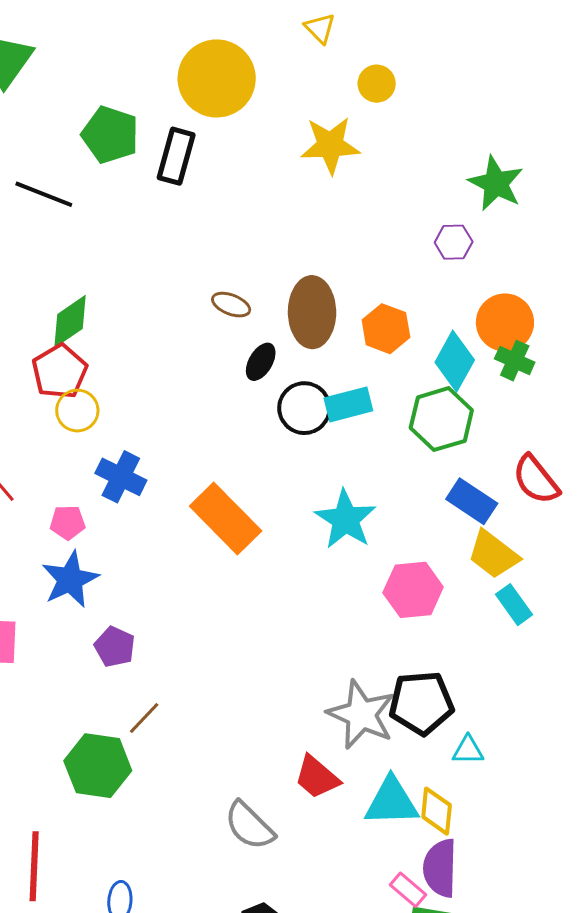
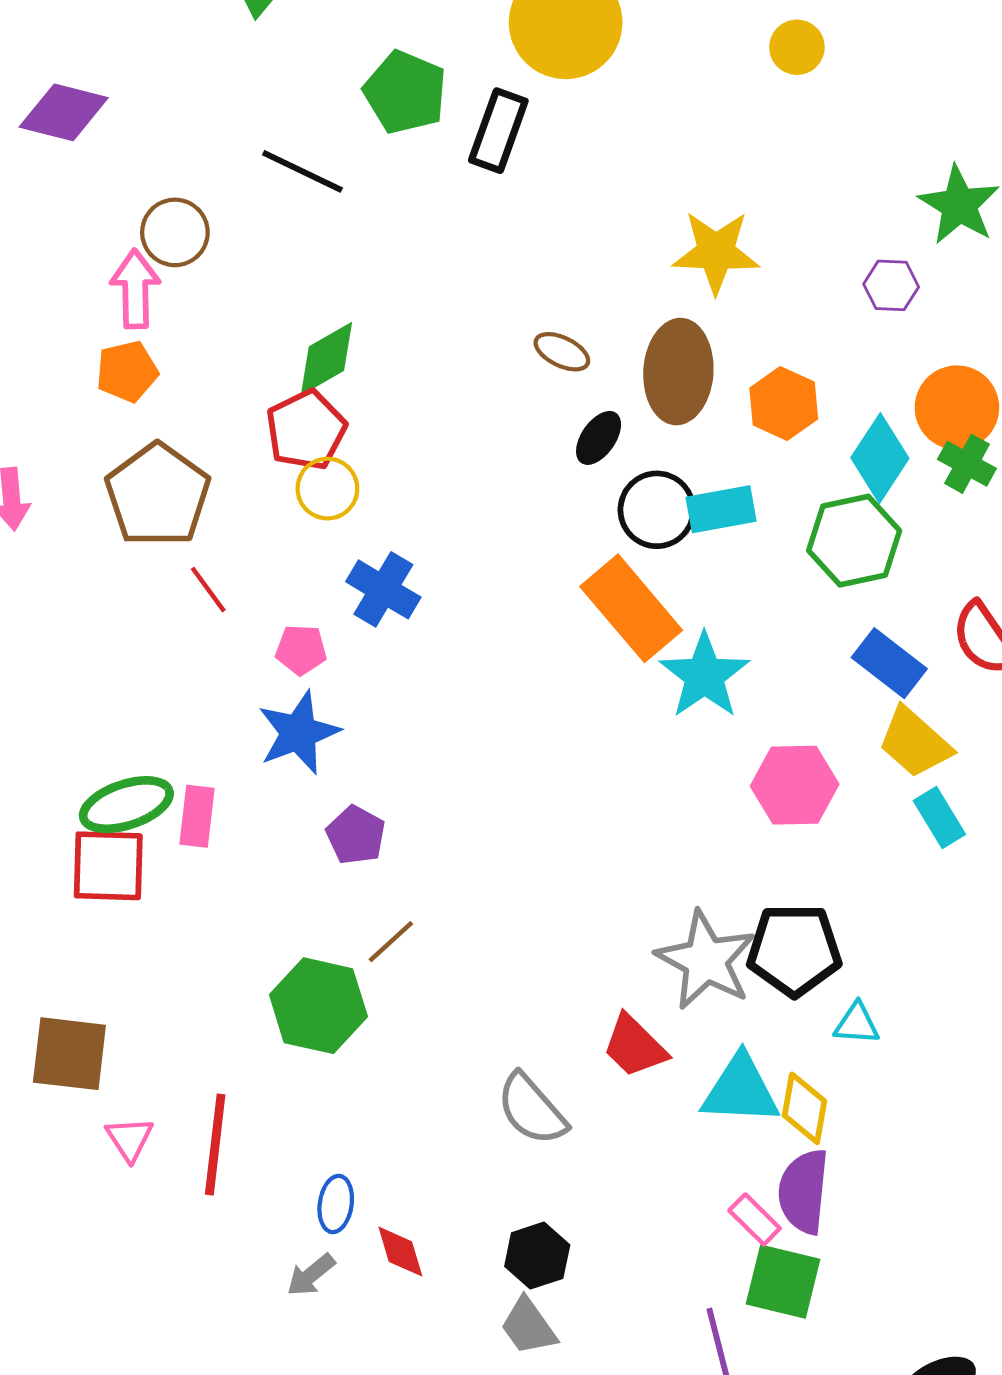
yellow star: (330, 145) -> (716, 252), moved
orange rectangle: (226, 519) -> (631, 608), moved

